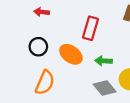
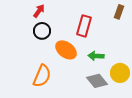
red arrow: (42, 12) -> (39, 11), turned 120
black circle: (38, 47) -> (42, 31), moved

